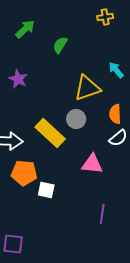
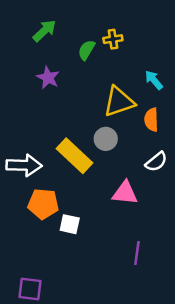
yellow cross: (105, 17) -> (113, 39), moved
purple star: (18, 79) -> (48, 78), moved
orange semicircle: (115, 114) -> (151, 120), moved

